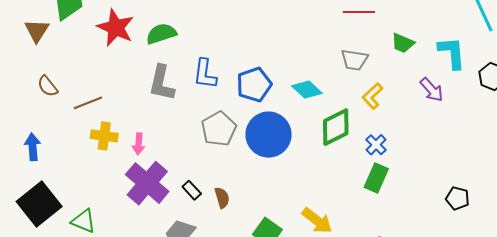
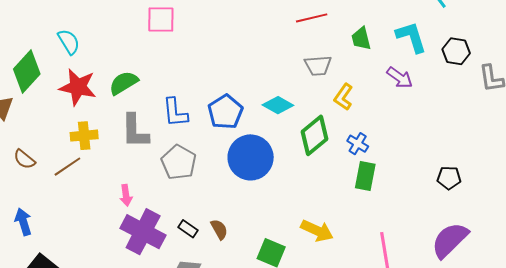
green trapezoid: (403, 43) -> (361, 39), turned 65
gray pentagon: (219, 129) -> (179, 162), moved
yellow cross: (104, 136) -> (84, 136), moved

